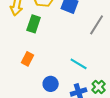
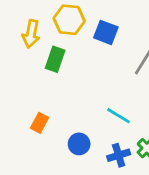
orange rectangle: (28, 59) -> (40, 123), moved

